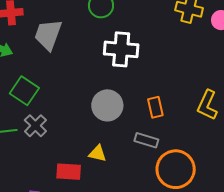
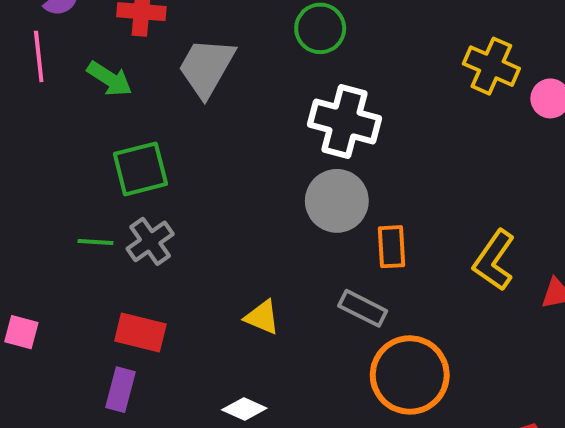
green square: (24, 91) -> (140, 169), turned 32
gray circle: (107, 105) -> (337, 201), moved
red rectangle: (69, 172) -> (140, 333), moved

